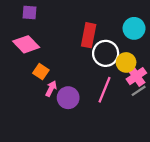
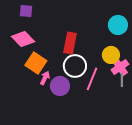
red rectangle: (89, 35) -> (70, 43), moved
white circle: (106, 53) -> (75, 66), moved
orange square: (41, 72) -> (36, 63), size x1.5
gray line: (139, 91) -> (122, 80), turned -56

